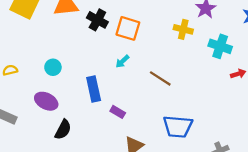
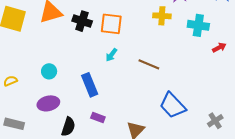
purple ellipse: (46, 101) -> (48, 103), turned -30
purple rectangle: (118, 112) -> (98, 117), moved
blue trapezoid: (178, 127) -> (173, 105), turned 52

